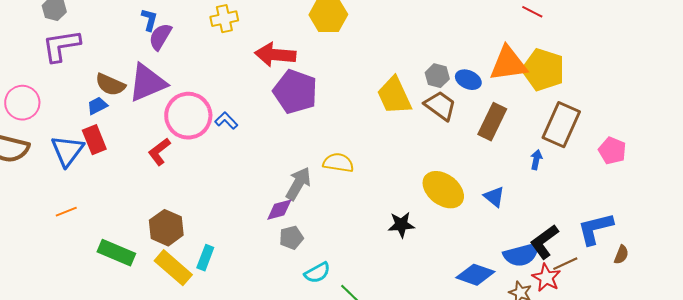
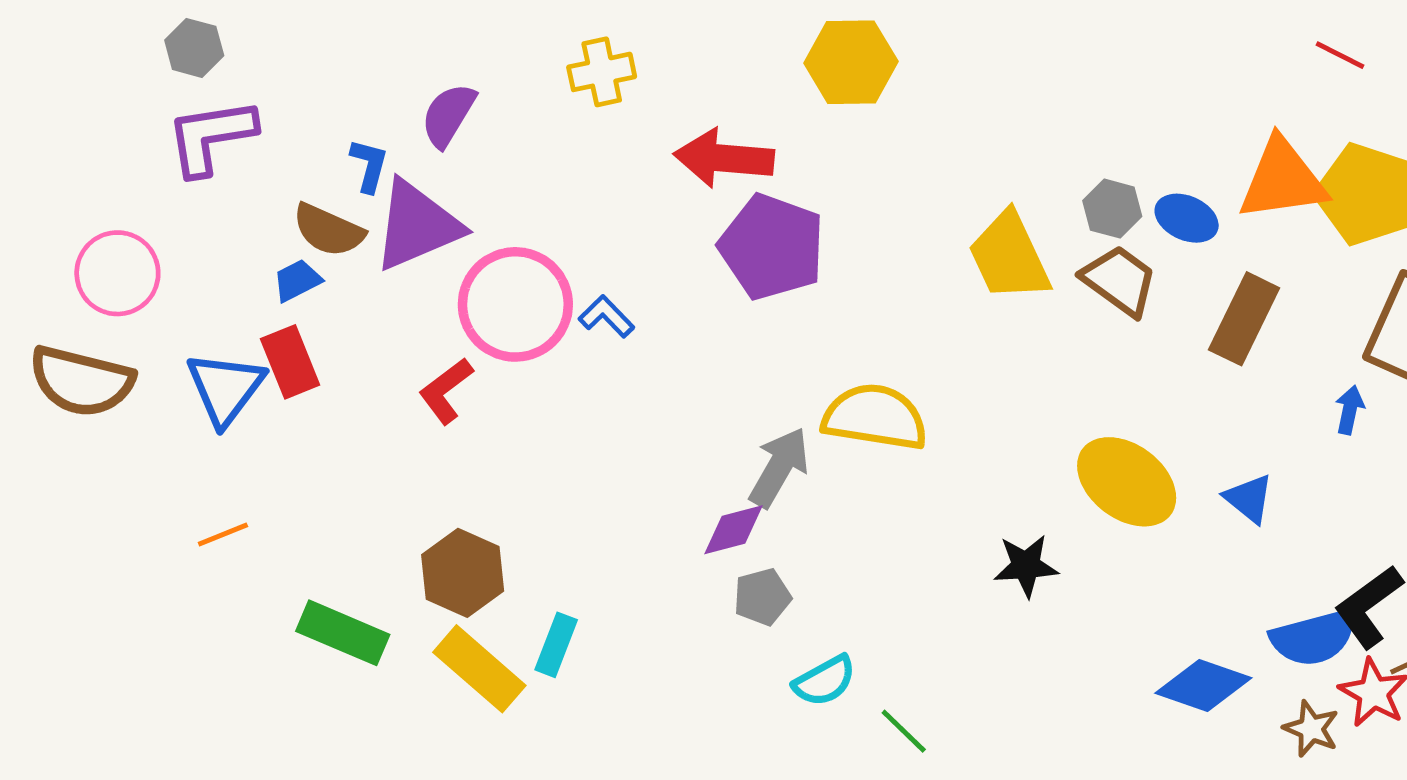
blue L-shape: (149, 20) -> (369, 165), moved
yellow semicircle: (338, 163) -> (875, 417), size x1.4

